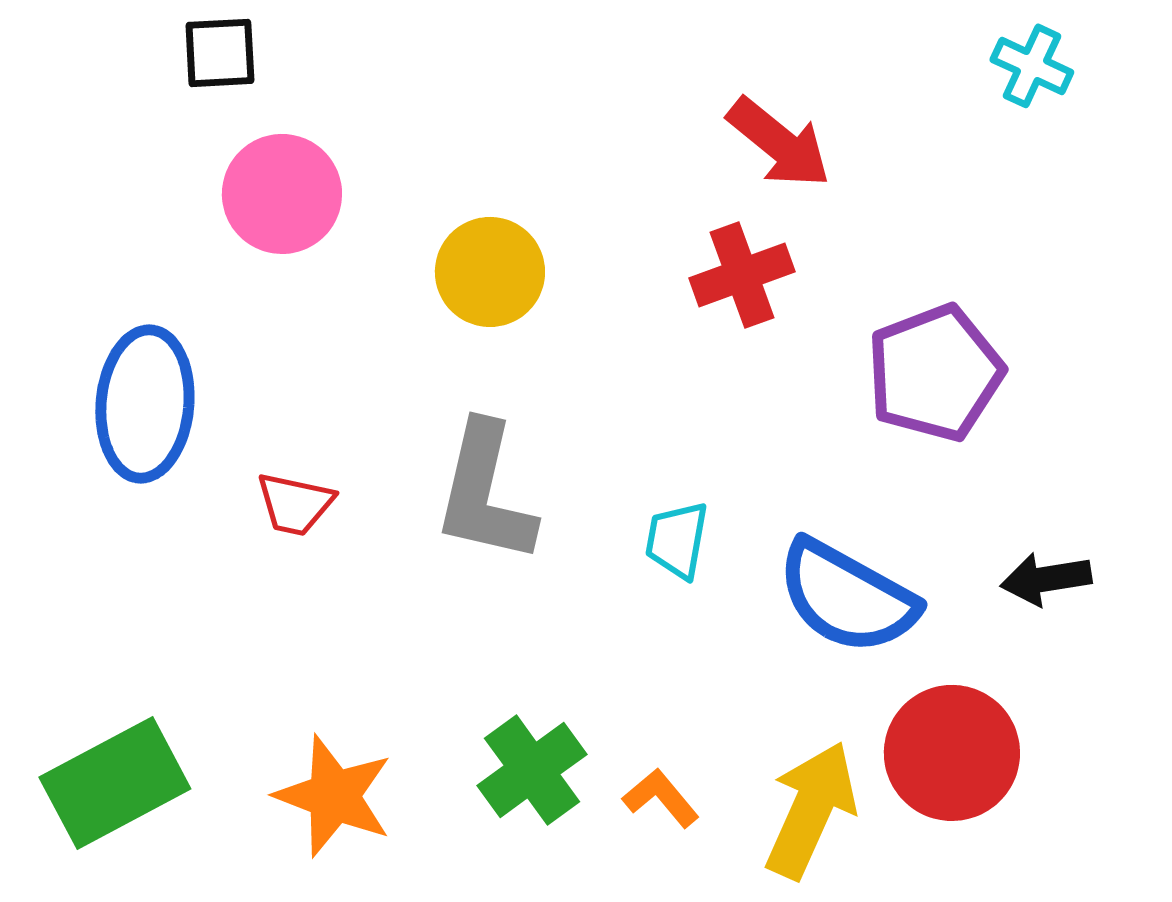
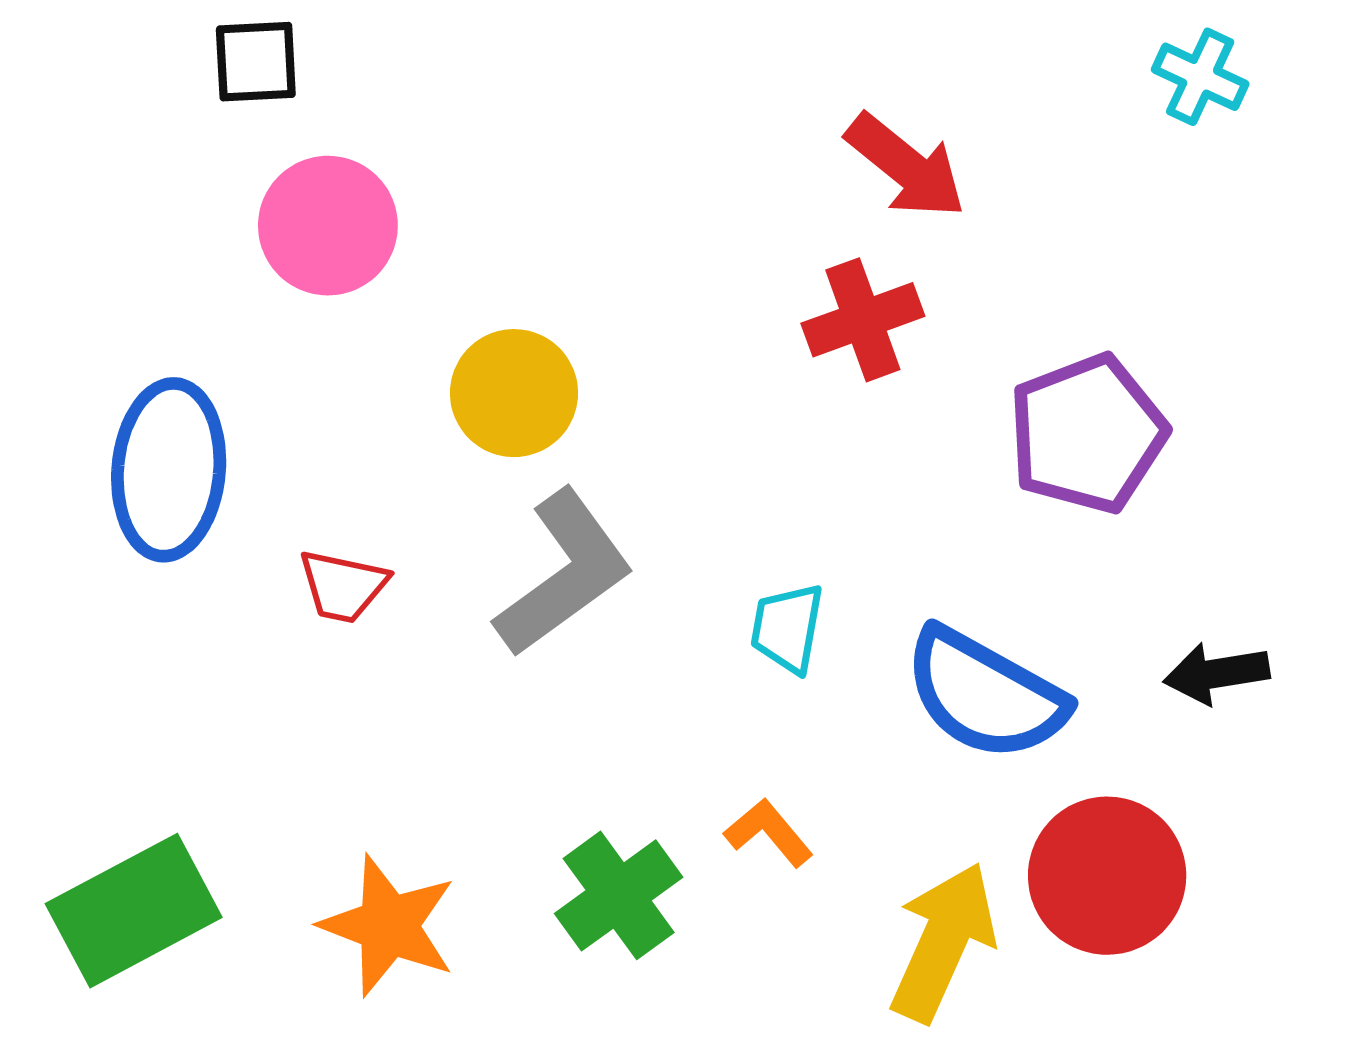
yellow circle: (490, 272) -> (514, 393), moved
gray L-shape: (485, 493) -> (564, 573), turned -139
orange L-shape: (661, 798) -> (769, 833), moved

